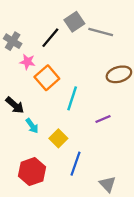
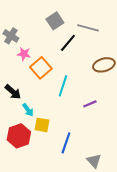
gray square: (74, 22) -> (55, 21), moved
black line: (50, 38) -> (68, 43), moved
yellow square: (58, 138) -> (42, 125), moved, turned -35
red hexagon: (32, 172) -> (19, 136), moved

